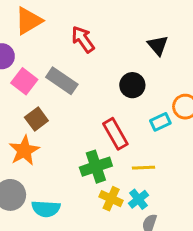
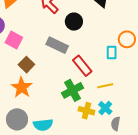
gray rectangle: (62, 81) -> (57, 45), moved
black circle: (132, 85) -> (74, 22), moved
cyan rectangle: (160, 122) -> (112, 53), turned -56

